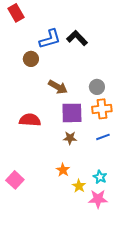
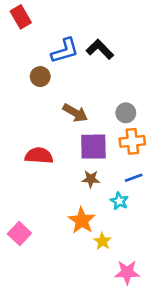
orange star: (63, 170) -> (82, 221), size x1.5
cyan star: (100, 177) -> (119, 201), moved
pink star: (98, 199) -> (127, 272), moved

